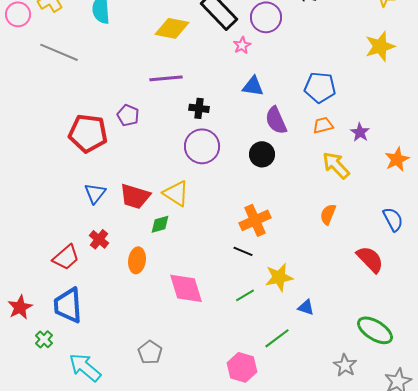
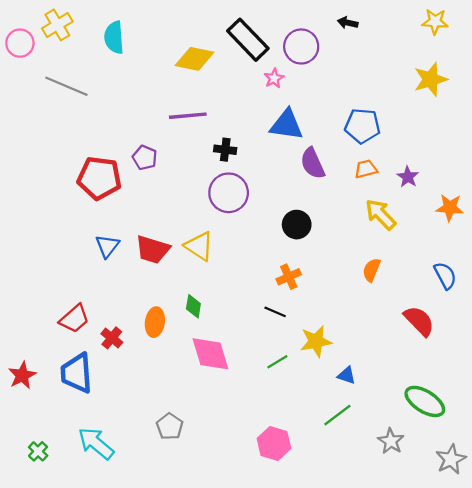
blue triangle: (253, 86) -> (286, 125), size x1.4
black circle: (262, 154) -> (297, 225), moved
orange star: (397, 159) -> (450, 208), turned 30
orange cross: (255, 220) -> (289, 277), size x0.7
green diamond: (160, 224) -> (193, 306), moved, turned -65
red cross: (99, 239) -> (112, 338), moved
green line: (277, 338) -> (337, 415), moved
green cross: (44, 339) -> (38, 451), moved

